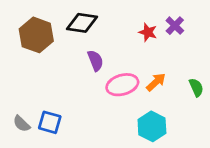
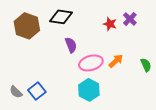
blue square: (50, 122) -> (37, 91), turned 36
cyan hexagon: (152, 126) -> (89, 90), moved

